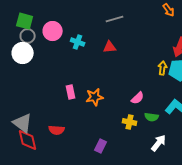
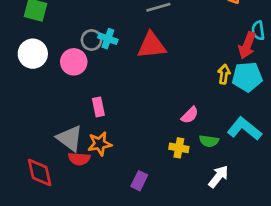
pink circle: (53, 31) -> (74, 62), moved
gray circle: (28, 36) -> (91, 40), moved
red triangle: (110, 47) -> (152, 45), size x1.6
orange star: (95, 97) -> (100, 144), moved
gray triangle: (23, 123) -> (70, 138), moved

